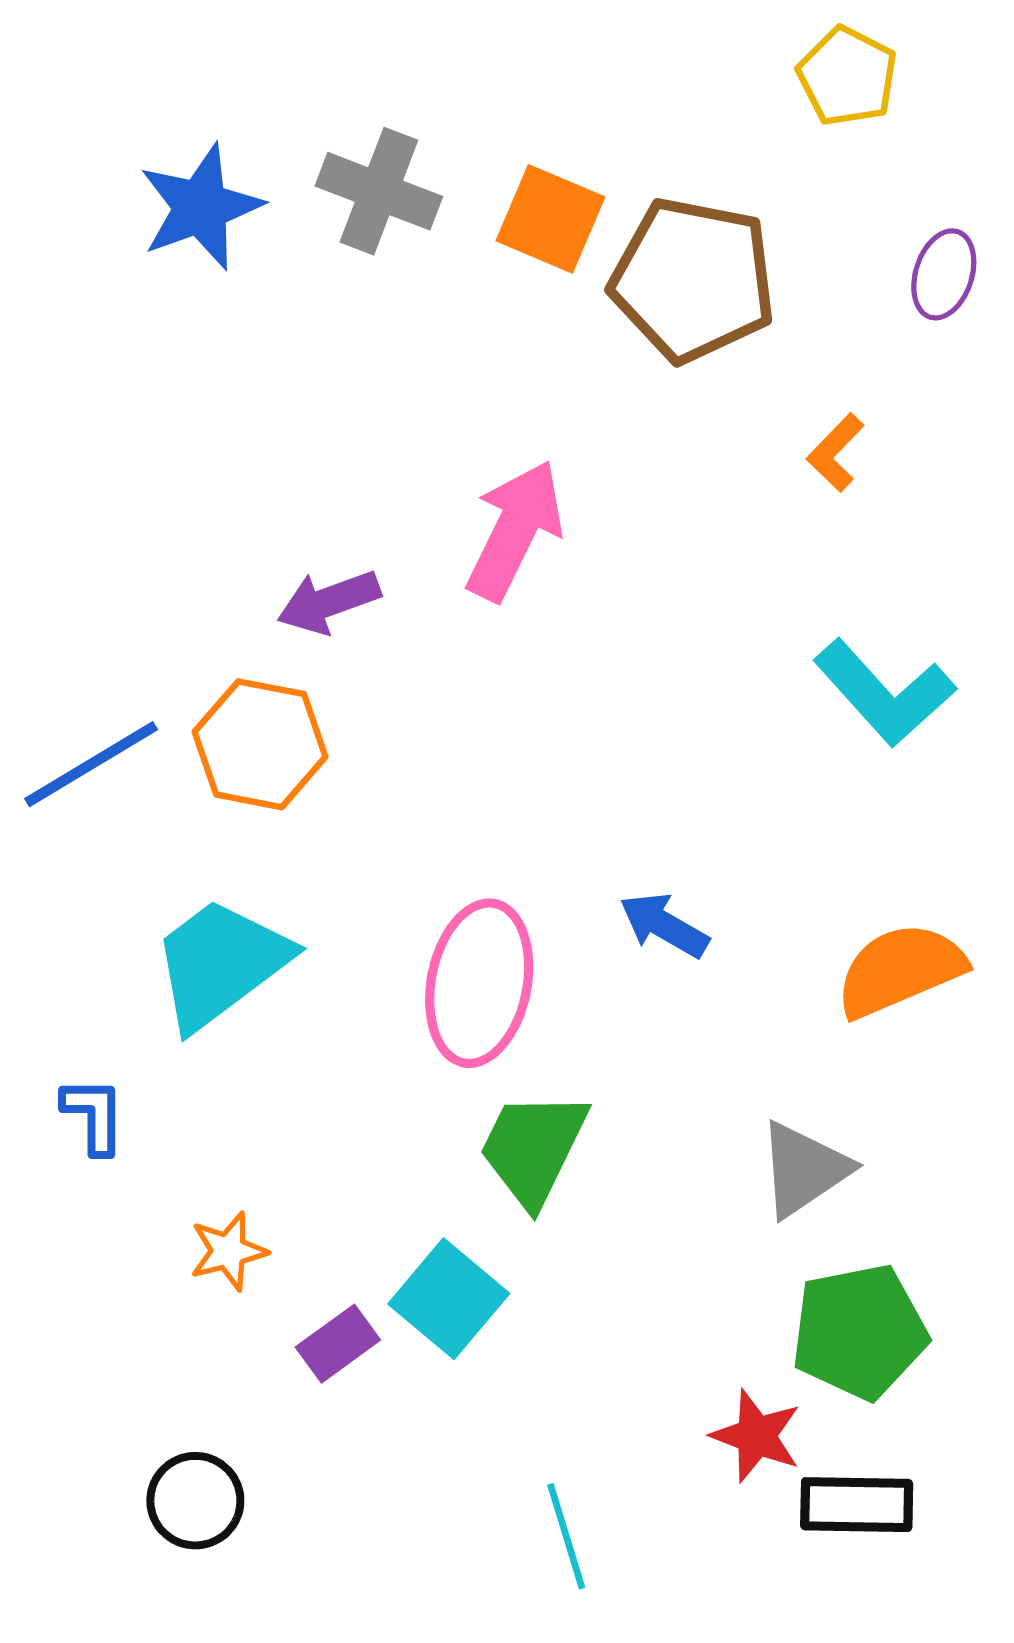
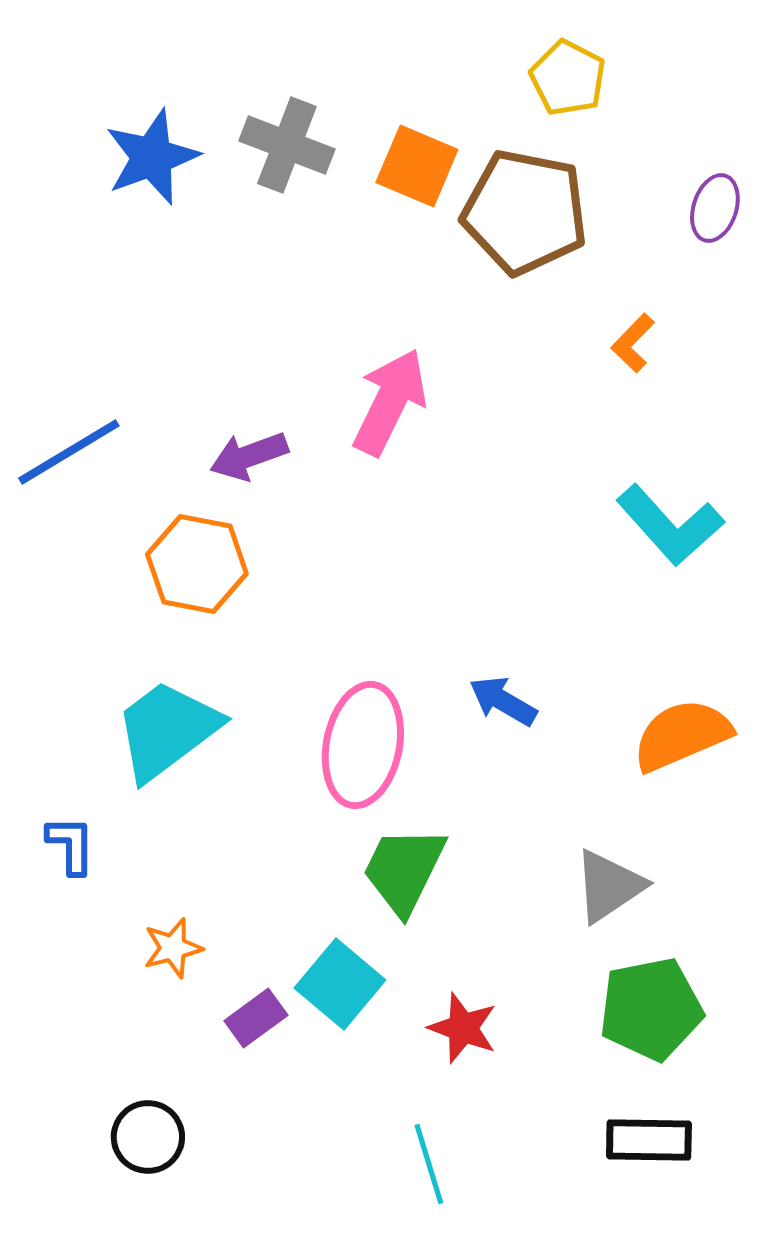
yellow pentagon: (847, 76) -> (568, 78), moved
blue line: (91, 764) -> (69, 452), moved
red star: (756, 1436) -> (463, 1028), moved

